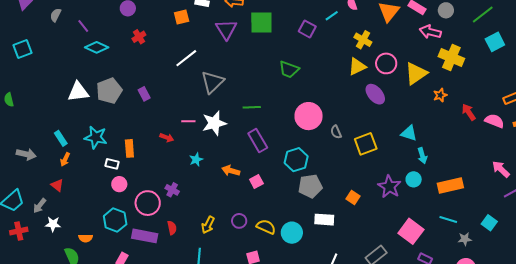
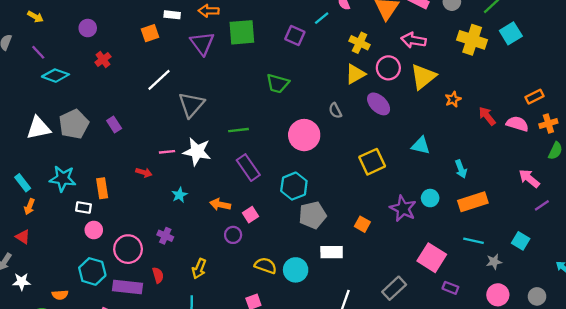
pink arrow: (430, 32) -> (413, 40), moved
yellow cross: (451, 58) -> (472, 40), moved
white star: (214, 123) -> (197, 152), turned 30
gray semicircle: (336, 132) -> (335, 111), moved
cyan arrow: (422, 156) -> (461, 169), moved
purple cross: (172, 190) -> (165, 236), moved
purple circle: (239, 221) -> (233, 235), moved

